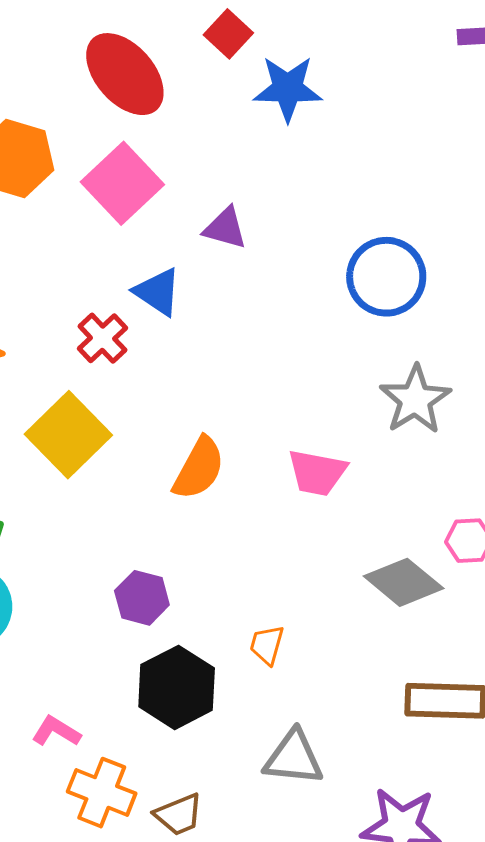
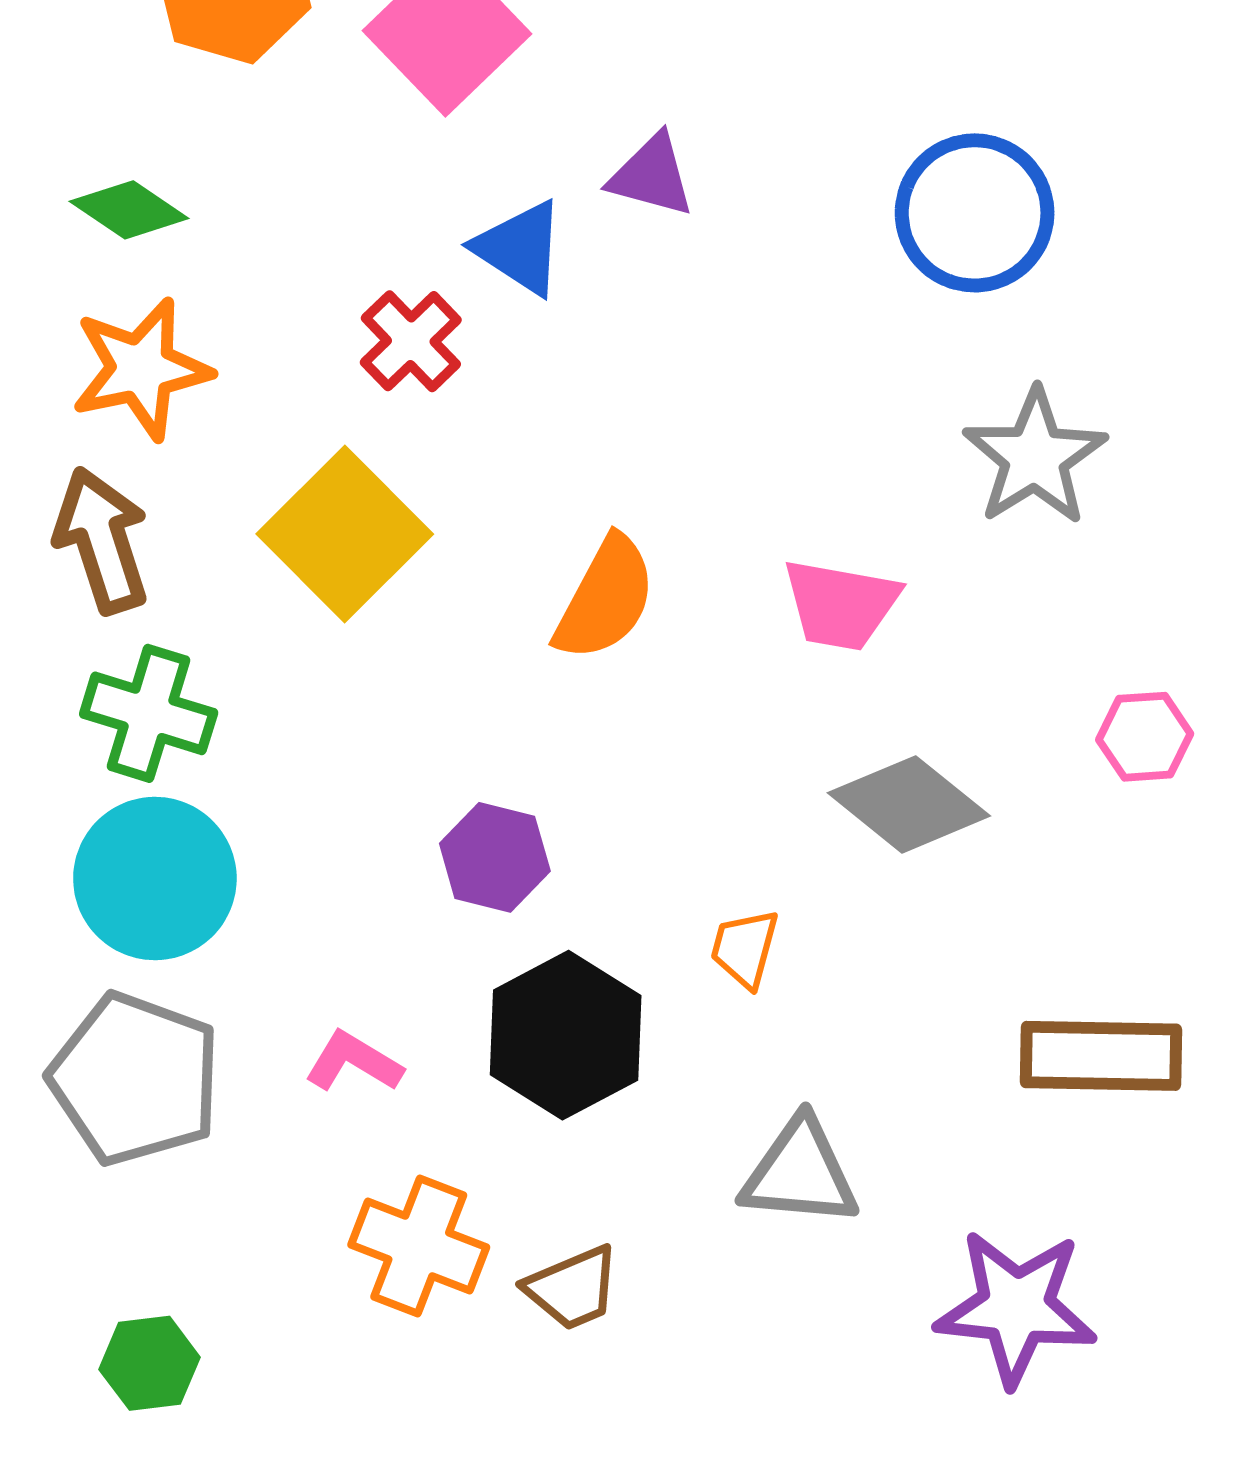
purple triangle: (225, 228) -> (652, 175), moved
gray diamond: (404, 582) -> (909, 804), moved
pink L-shape: (56, 731) -> (354, 1062), moved

